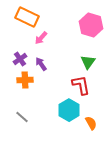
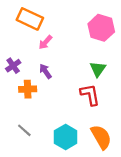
purple cross: (20, 59) -> (13, 66), moved
cyan hexagon: (69, 110) -> (66, 137), moved
orange semicircle: (91, 123) -> (101, 137), size x1.6

